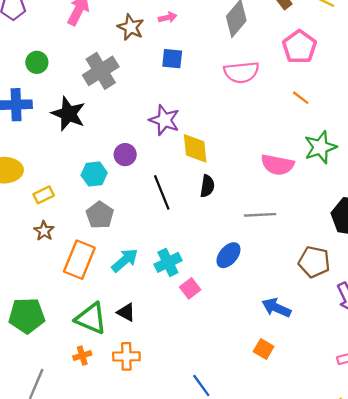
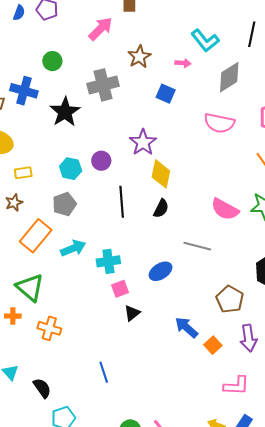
pink arrow: (168, 17) -> (183, 63), moved
black triangle: (126, 312) -> (132, 313), moved, turned 36
orange square: (264, 349) -> (213, 345), moved

